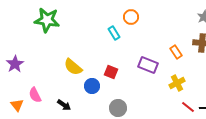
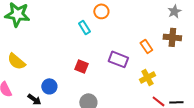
yellow semicircle: (73, 67) -> (16, 61), moved
blue circle: (92, 86) -> (49, 86), moved

